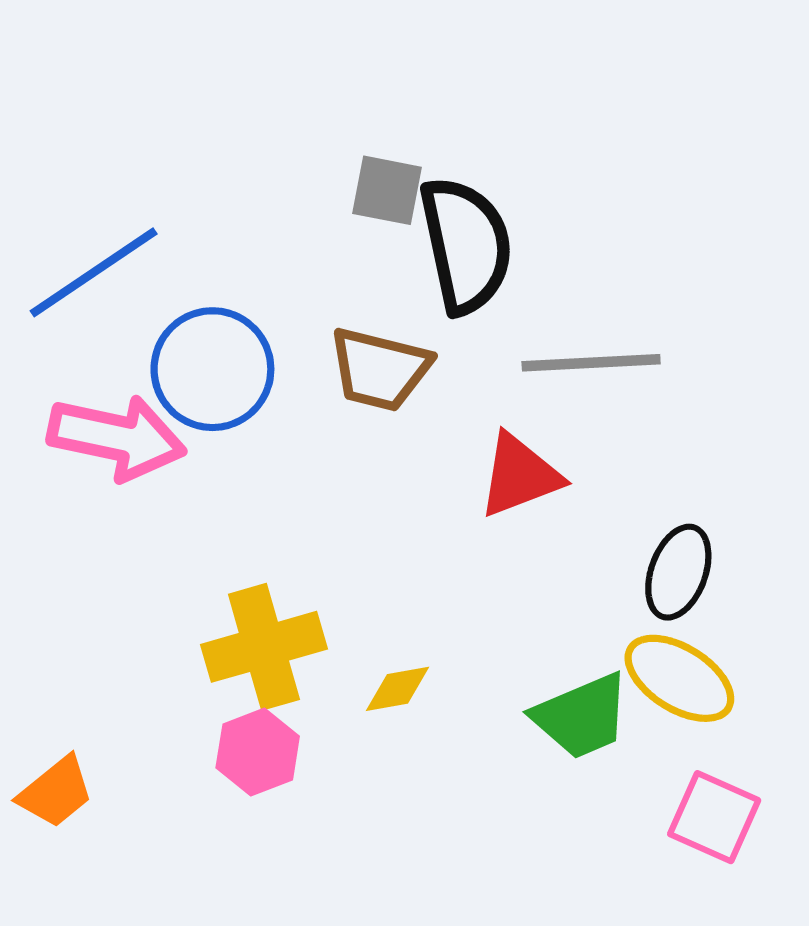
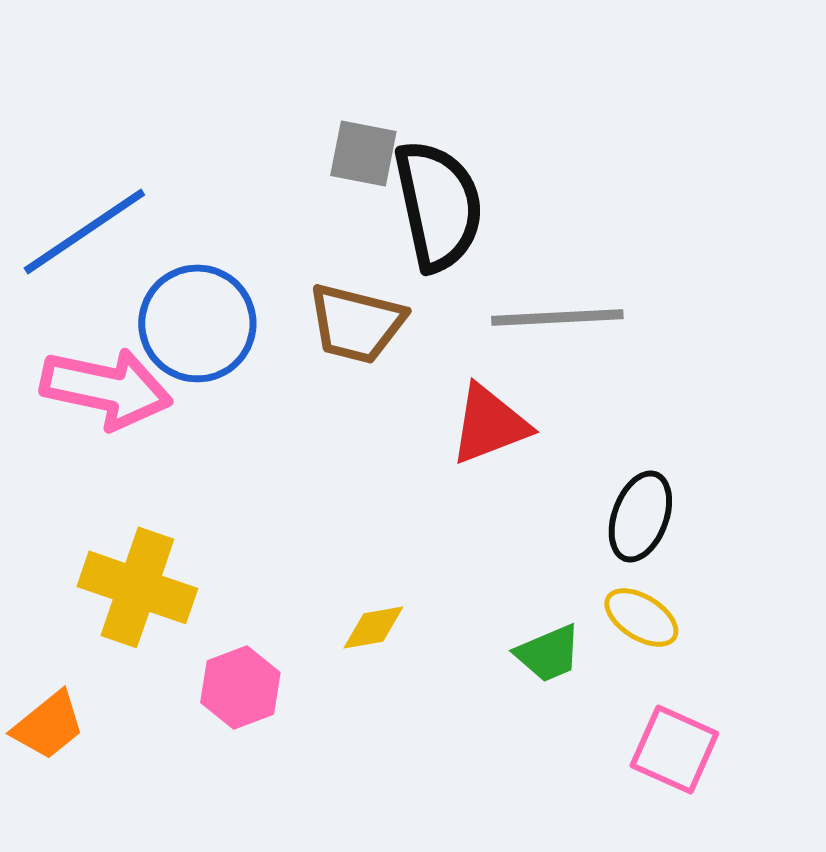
yellow cross: (264, 647) -> (137, 587), moved, turned 35
yellow ellipse: (679, 678) -> (641, 617), size x0.7
green trapezoid: (582, 716) -> (548, 653), size x0.7

